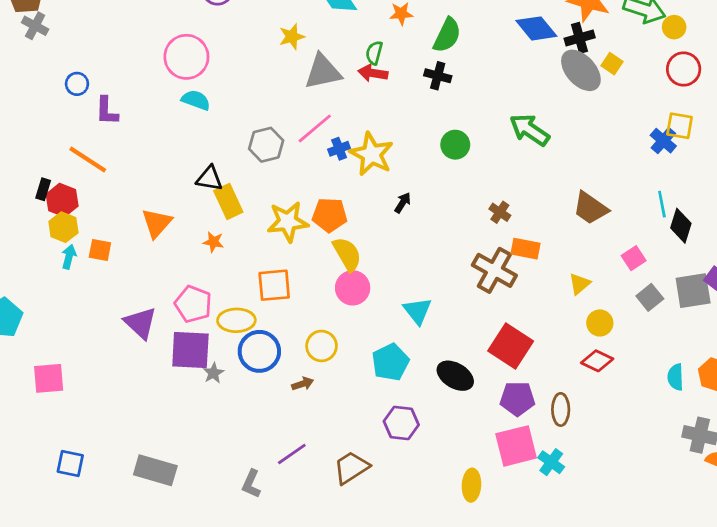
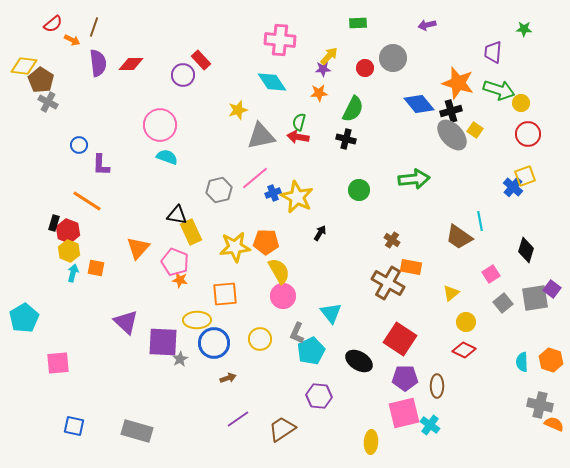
yellow square: (680, 126) -> (525, 176), turned -30
green arrow: (530, 130) -> (414, 179), turned 140
cyan line: (662, 204) -> (480, 221), moved
orange star: (213, 242) -> (180, 280), moved
pink pentagon: (193, 304) -> (175, 262), moved
brown arrow: (303, 384) -> (228, 378), moved
gray L-shape: (251, 484) -> (297, 333), moved

